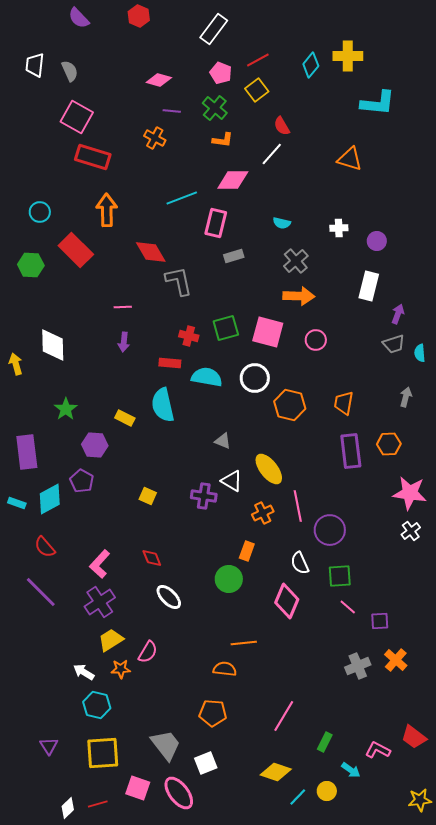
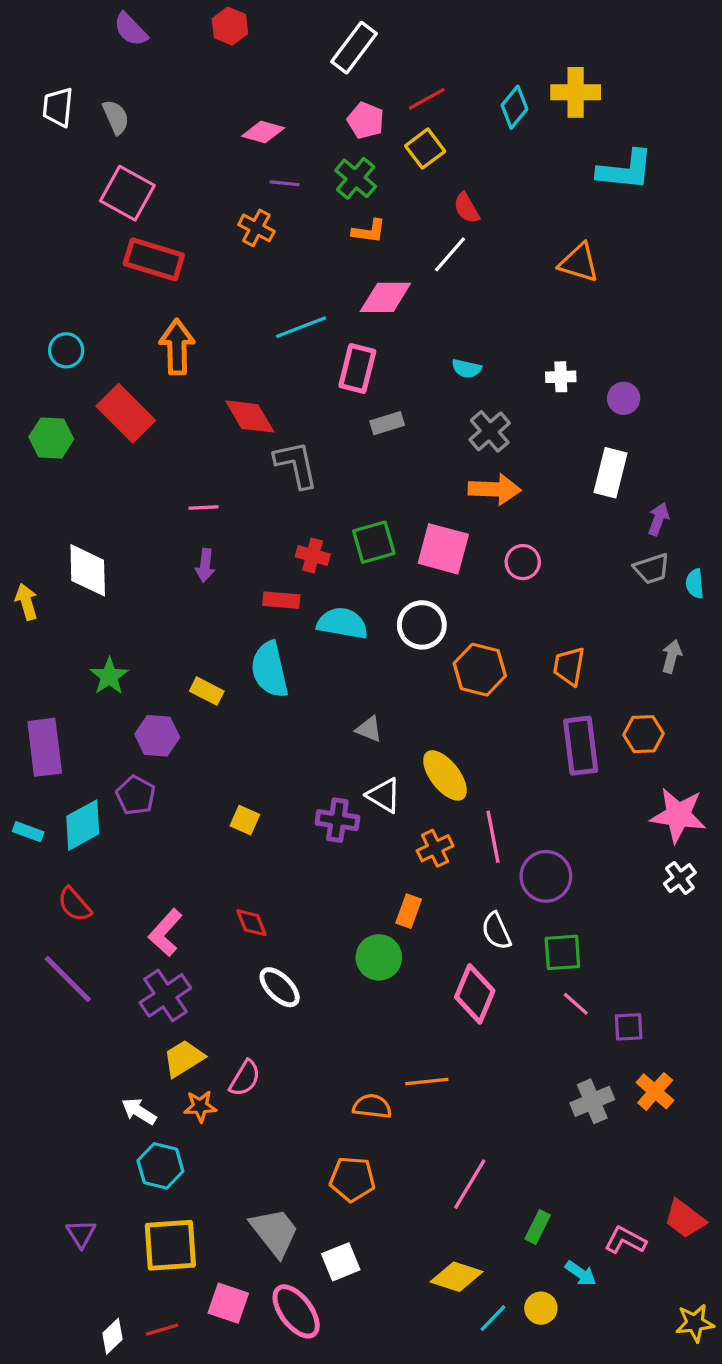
orange line: (244, 643) -> (427, 1081), moved

